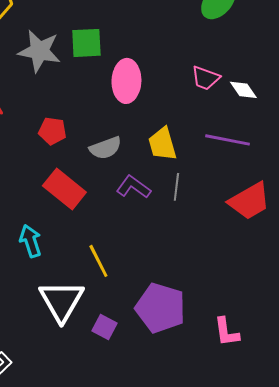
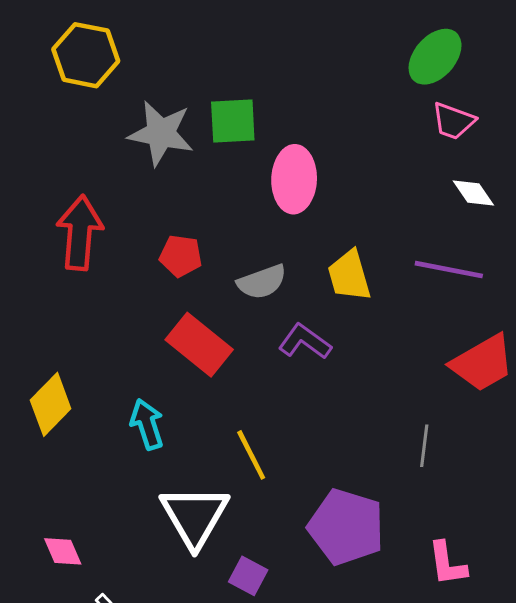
pink trapezoid: (205, 78) -> (453, 121), moved
gray line: (176, 187) -> (424, 446), moved
purple square: (104, 327) -> (248, 576), moved

